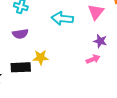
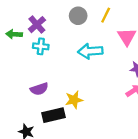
purple semicircle: (20, 34) -> (39, 89), moved

